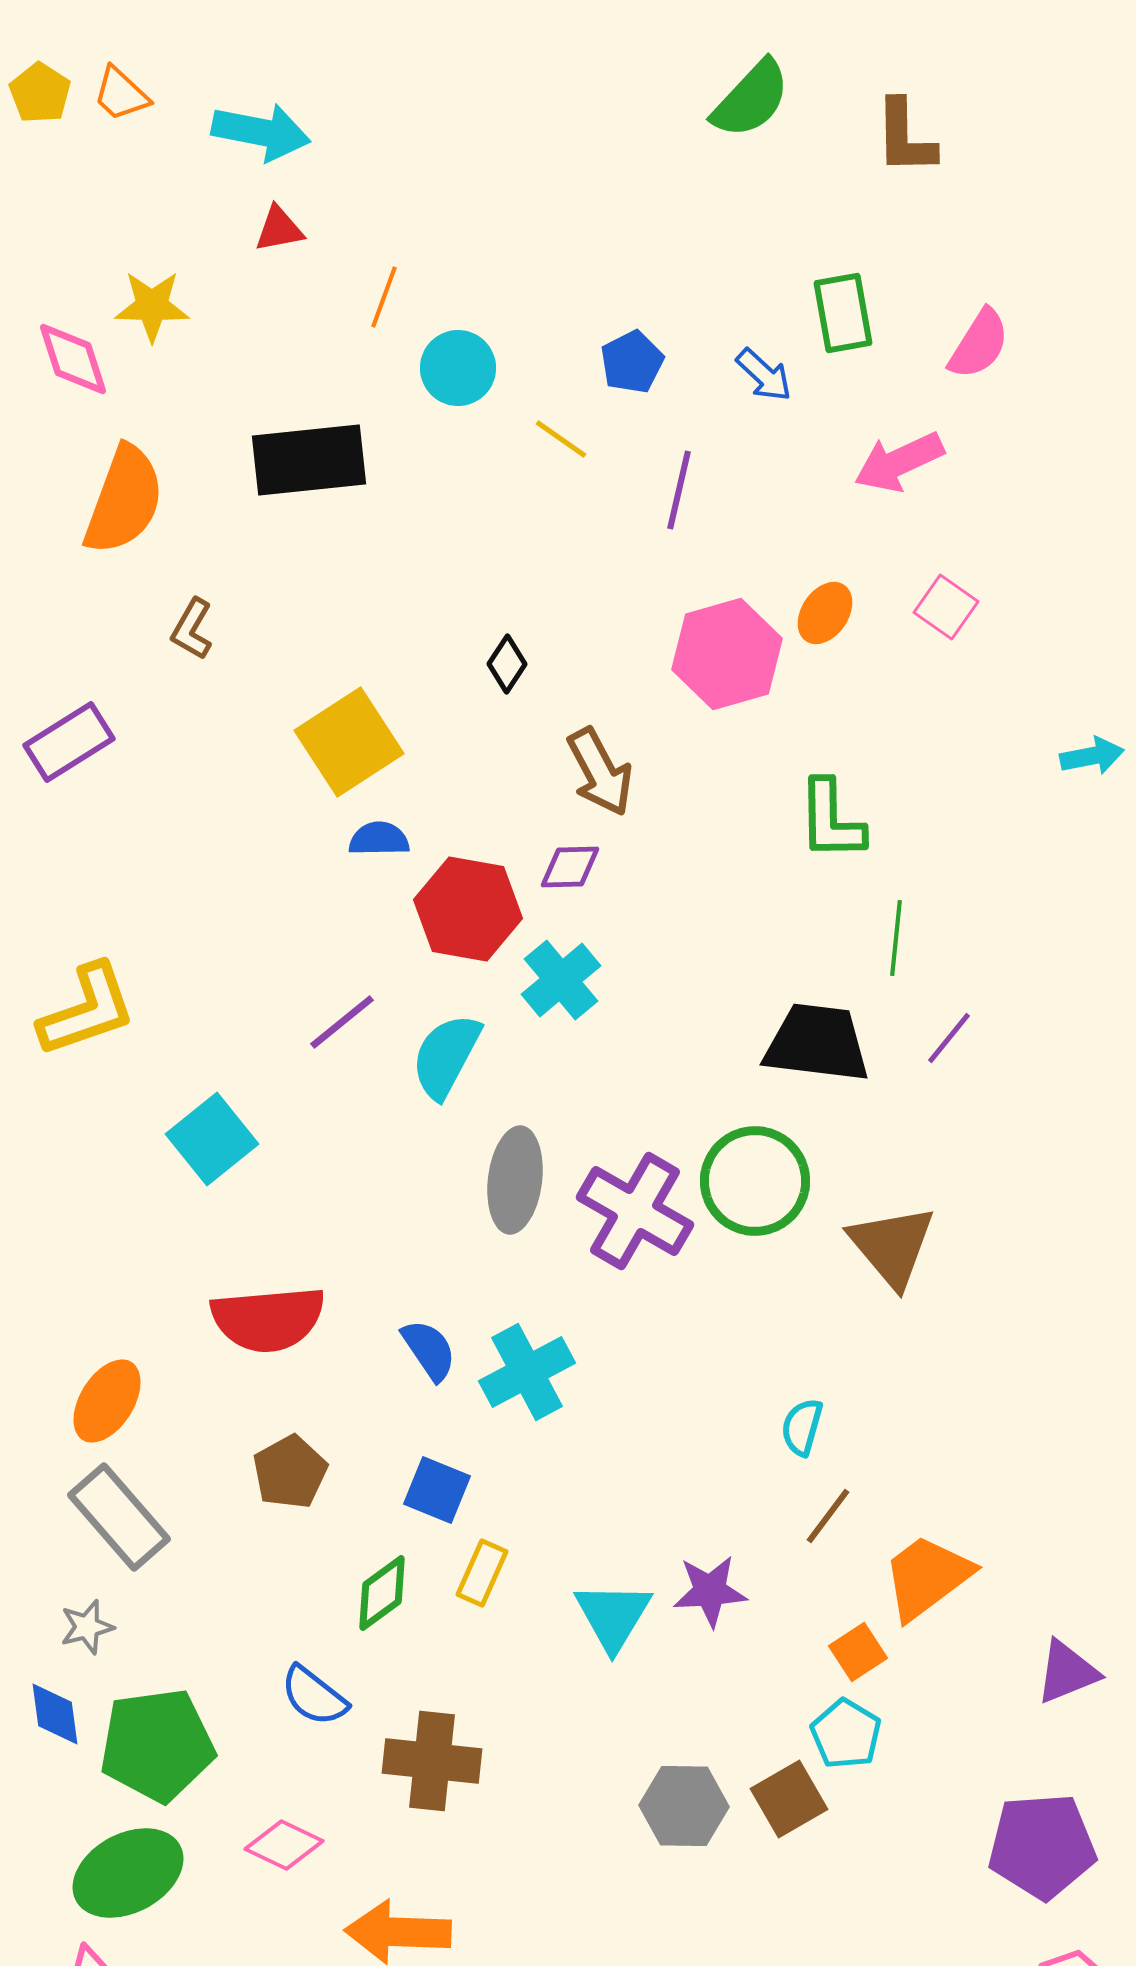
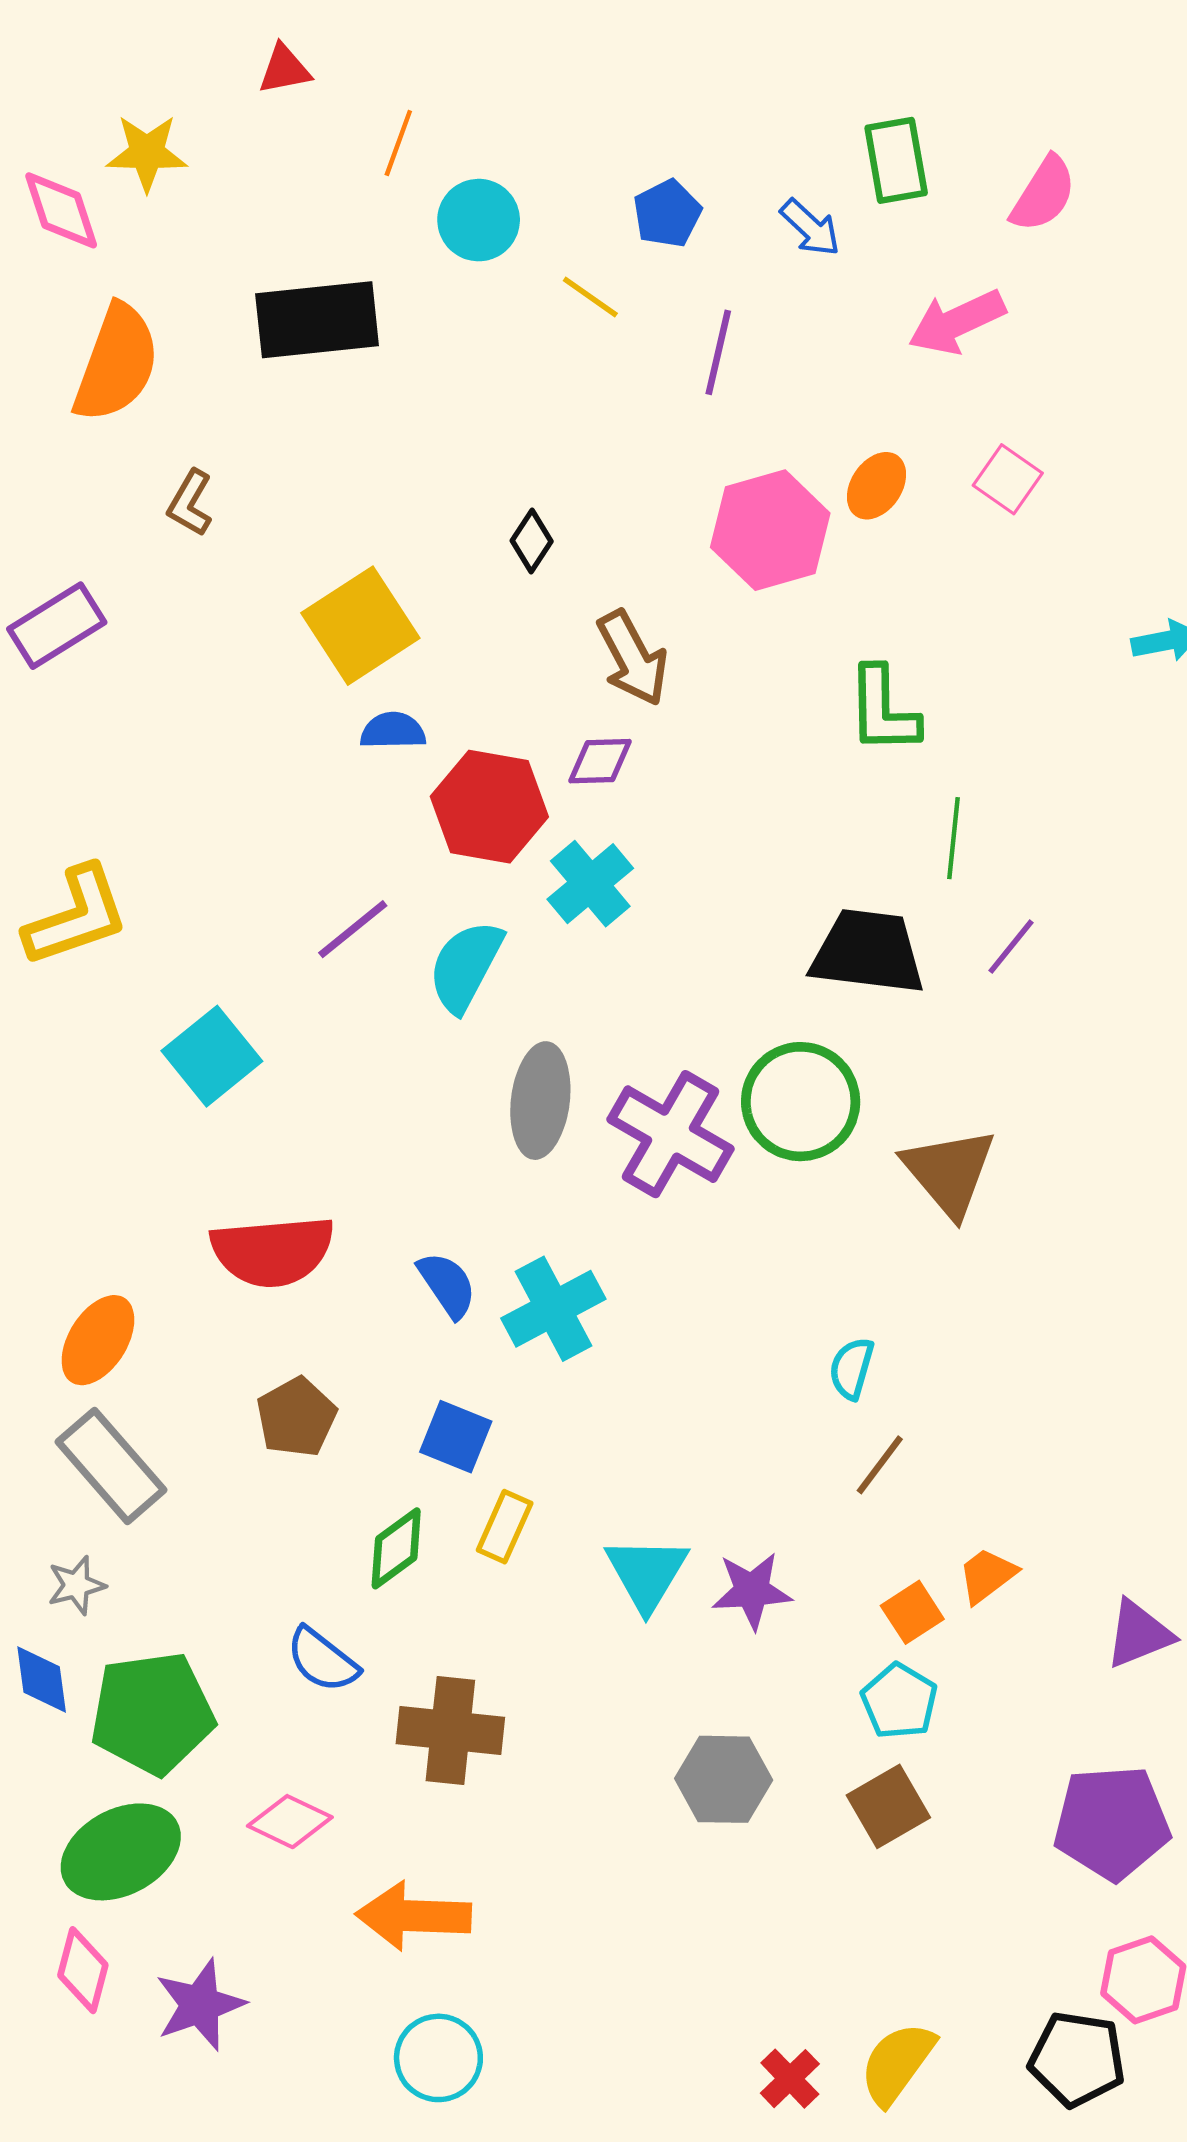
orange trapezoid: (927, 1577) -> (987, 1575), moved, size x0.6
purple star: (710, 1591) -> (752, 1591), moved
brown square: (789, 1799) -> (888, 1806), moved

